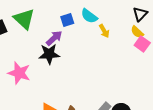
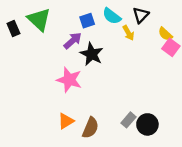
black triangle: (140, 14) -> (141, 15), moved
black star: (49, 54) -> (92, 54), moved, turned 30
pink star: (19, 73) -> (69, 80), moved

